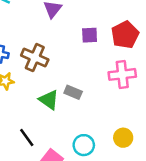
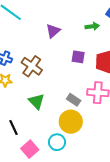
gray rectangle: (73, 92) -> (74, 100), moved
yellow circle: (123, 138) -> (71, 122), moved, size x1.5

